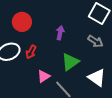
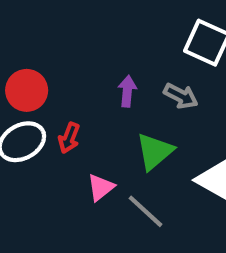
red circle: (22, 22) -> (27, 90), moved
gray arrow: (95, 41) -> (181, 96), moved

